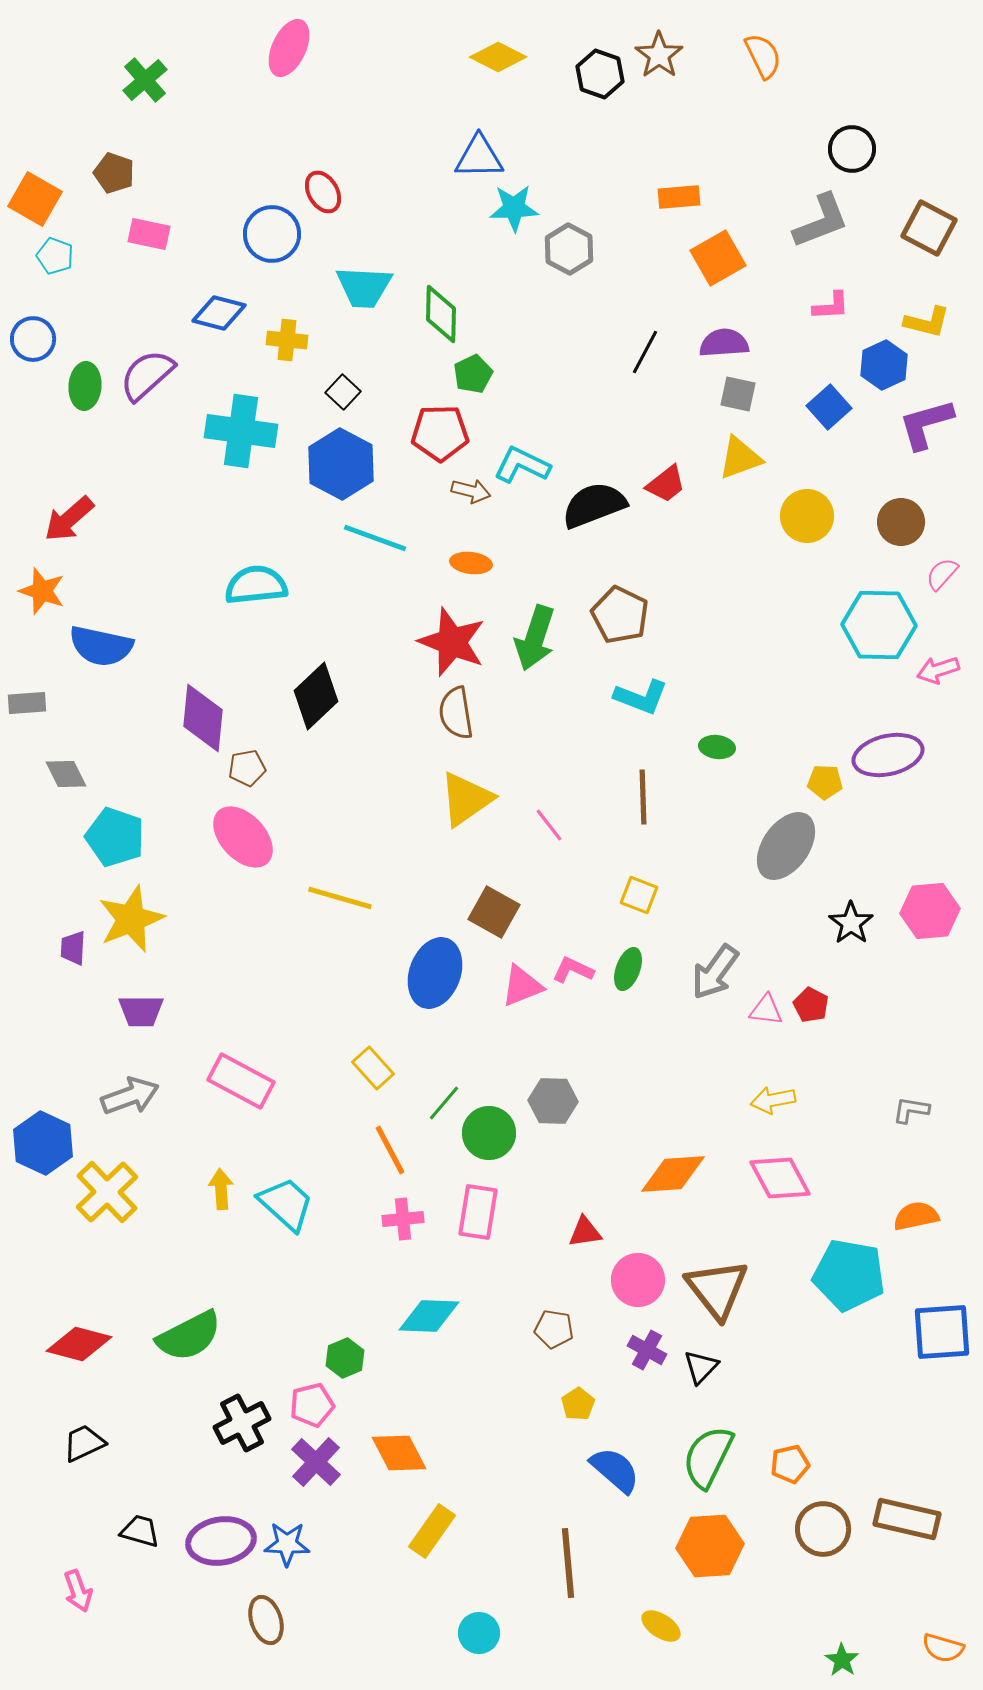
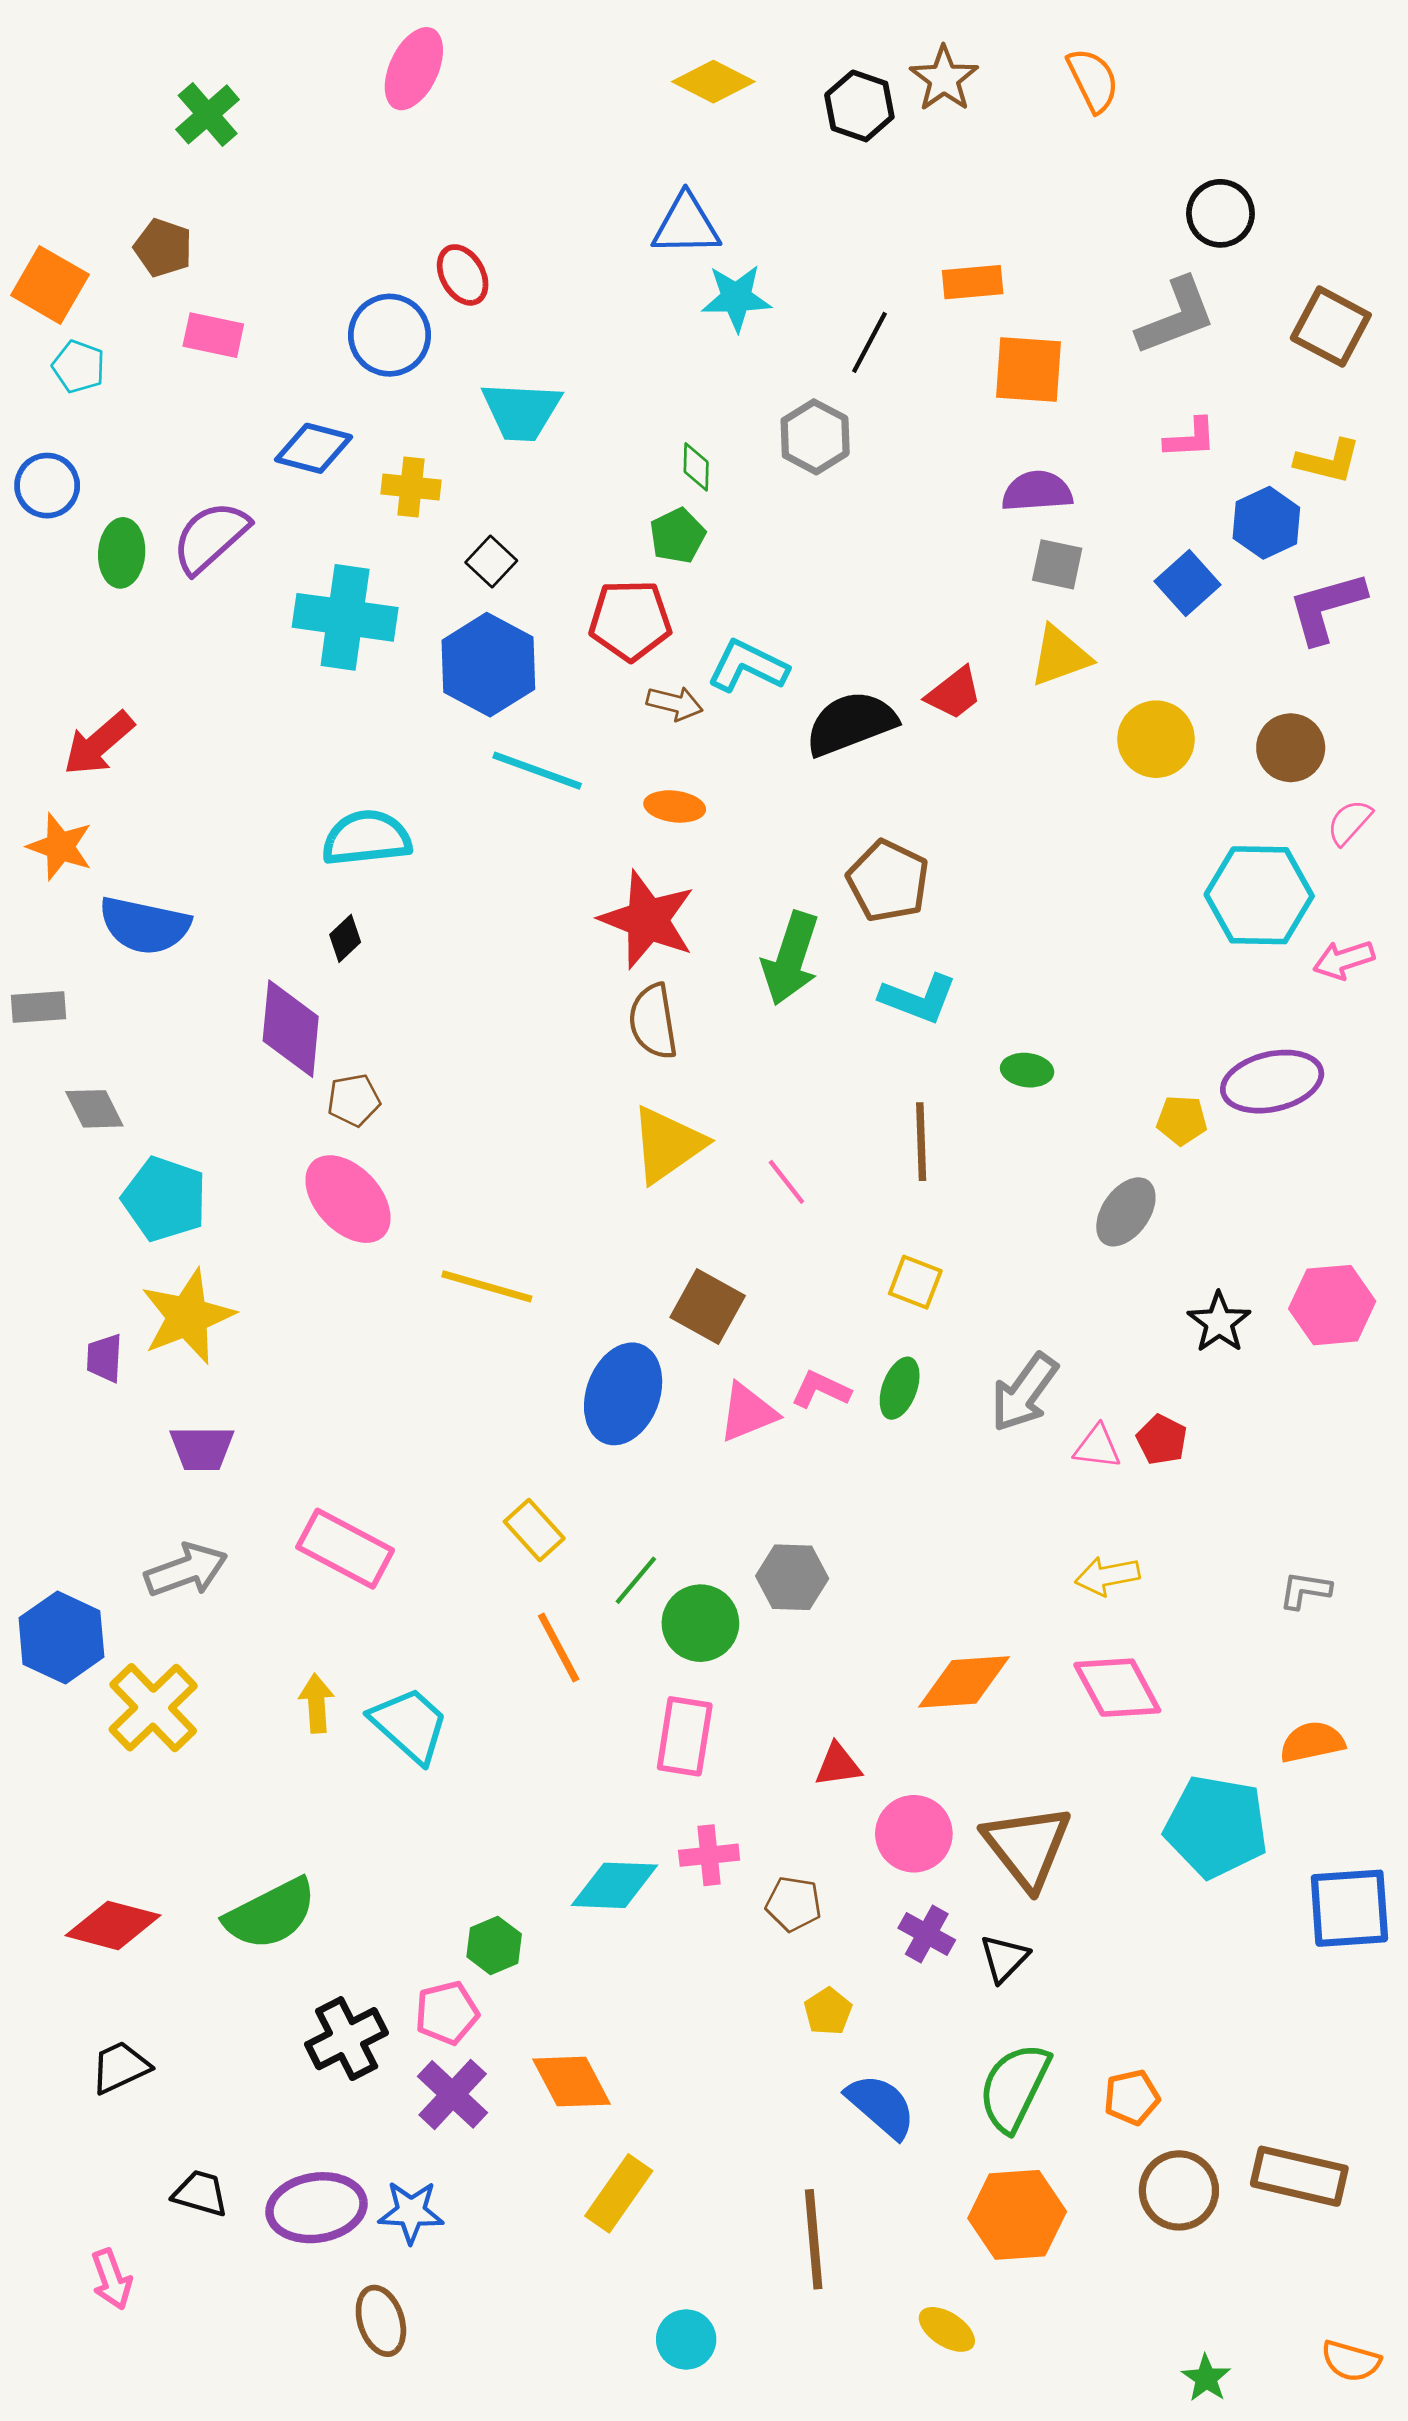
gray hexagon: (569, 249) -> (815, 437), moved
orange square: (718, 258) -> (1029, 370), turned 34
green diamond: (441, 314) -> (696, 467), moved, size x0.6
black line: (645, 352) -> (869, 342), moved
green arrow: (535, 638) -> (791, 958), moved
black diamond: (316, 696) -> (345, 938), moved, size x0.5
gray ellipse: (786, 846) -> (1126, 1212), size x0.7
pink cross: (403, 1219) -> (709, 1855), moved

